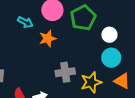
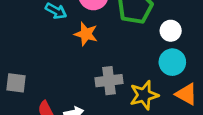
orange star: (48, 38) -> (86, 34), turned 30

